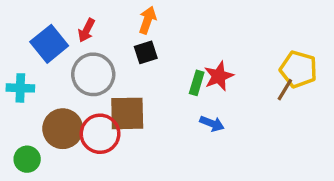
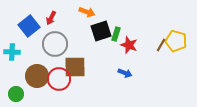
orange arrow: (147, 20) -> (87, 12), turned 91
black square: (146, 52) -> (101, 31), moved, size x1.5
red star: (219, 76) -> (129, 45), turned -30
green rectangle: (197, 83) -> (116, 34), moved
brown line: (285, 90) -> (161, 45), moved

